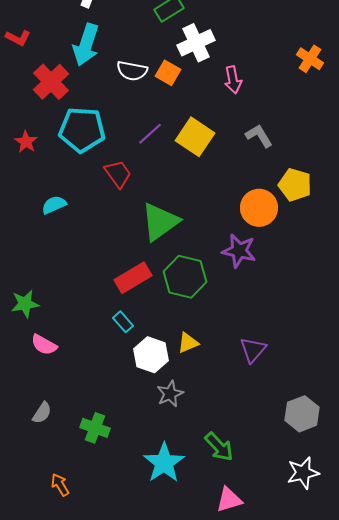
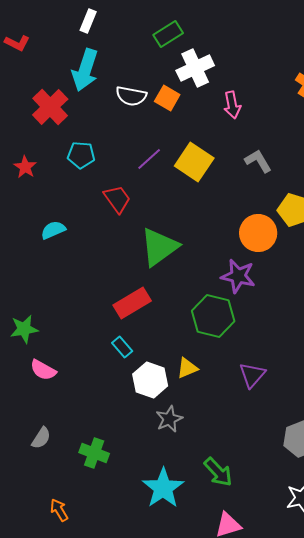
red L-shape: (18, 38) -> (17, 43), moved
cyan pentagon: (82, 130) -> (81, 155), size x0.6
green hexagon: (185, 277) -> (213, 316), moved

